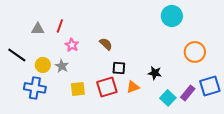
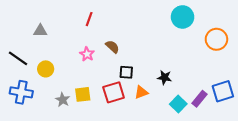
red line: (60, 26) -> (89, 19), moved
pink star: (72, 45) -> (87, 54), moved
orange circle: (195, 52) -> (216, 39), moved
gray star: (62, 66) -> (63, 100), moved
blue cross: (35, 88) -> (21, 92), moved

